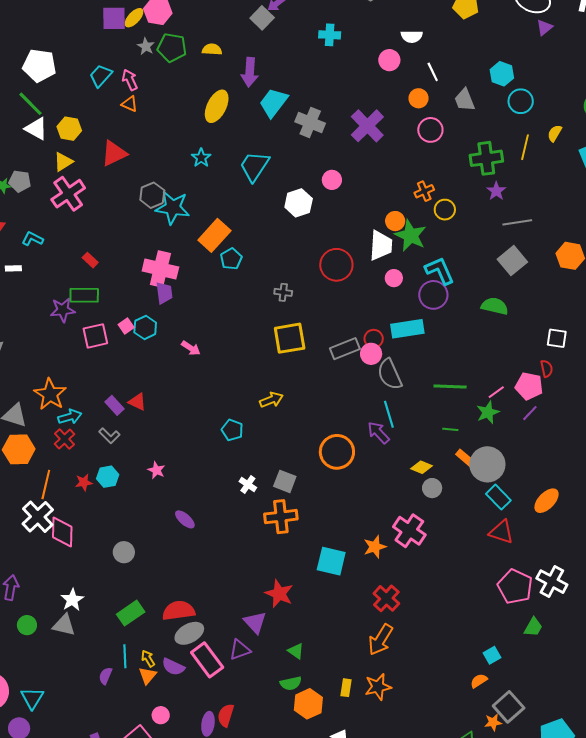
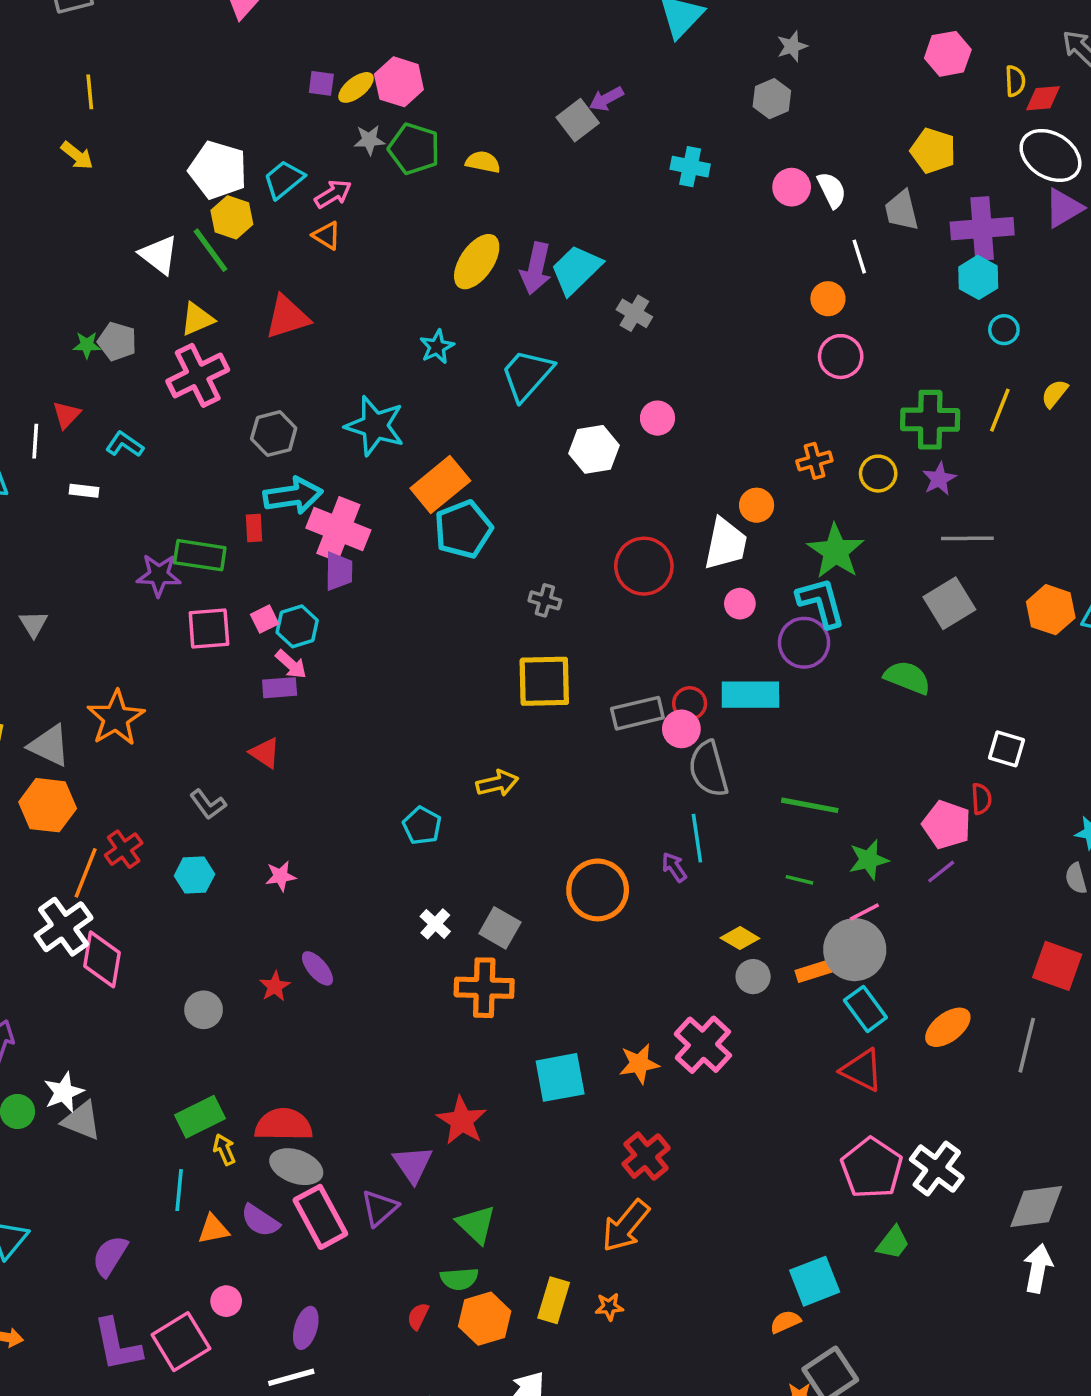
purple square: (114, 18) -> (321, 83), size x0.6
purple triangle: (544, 28) -> (1064, 208), size x1.4
white semicircle: (412, 36) -> (832, 190), turned -125
gray star: (146, 46) -> (369, 140), turned 30
pink circle: (389, 60) -> (792, 187), moved
white pentagon: (39, 66) -> (218, 170), moved
purple arrow: (250, 72) -> (536, 268), moved
pink arrow: (130, 80) -> (333, 194), turned 75
gray trapezoid: (465, 100) -> (902, 210), moved
cyan circle: (521, 101) -> (1004, 330), size x0.7
green line: (30, 104) -> (210, 250), moved
gray cross: (310, 123) -> (634, 313), size x0.7
purple cross: (367, 126) -> (982, 229), moved, turned 32
yellow hexagon: (69, 129) -> (232, 217), moved
gray hexagon: (152, 195) -> (274, 434), moved
yellow circle: (445, 210) -> (878, 474), moved
green star: (411, 236) -> (836, 551), moved
cyan pentagon: (231, 259) -> (463, 529), size x1.5
red rectangle: (90, 260) -> (254, 528), moved, turned 35
pink arrow: (191, 348) -> (291, 664), moved
pink line: (496, 392) -> (864, 912), moved
purple rectangle: (114, 405) -> (280, 688), moved, turned -60
cyan arrow: (70, 417) -> (293, 496), moved, size x1.4
purple arrow: (378, 433) -> (674, 867), size x0.7
red cross: (64, 439) -> (124, 849), moved
orange rectangle: (465, 458) -> (814, 971), moved, turned -66
pink star: (156, 470) -> (281, 876), turned 30
red star: (84, 482) -> (275, 986), moved, turned -30
cyan square: (331, 561) -> (560, 1077), turned -32
white star: (72, 600) -> (64, 1092), moved
gray ellipse: (189, 633) -> (296, 1167), turned 40
purple triangle: (240, 650) -> (380, 1208), turned -30
green triangle: (296, 651) -> (476, 1224), size x1.4
cyan square: (492, 655) -> (815, 1281), size x1.6
yellow arrow: (148, 659) -> (224, 1150), moved
purple semicircle: (105, 676) -> (110, 1256), moved, size x1.4
orange triangle: (148, 676) -> (213, 1229), turned 30
orange star: (378, 687) -> (609, 1307), size x0.6
yellow rectangle: (346, 688) -> (554, 1300), size x1.4
red semicircle: (226, 715) -> (418, 1316), moved, size x0.7

